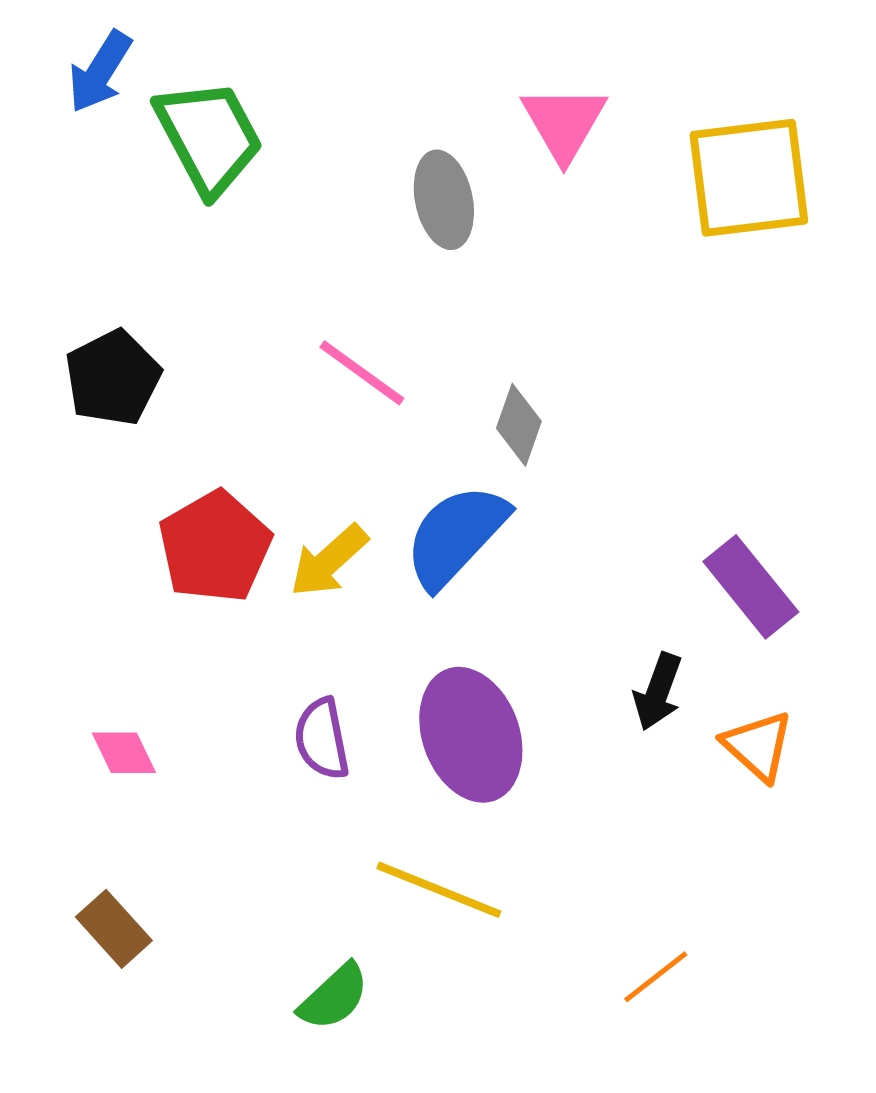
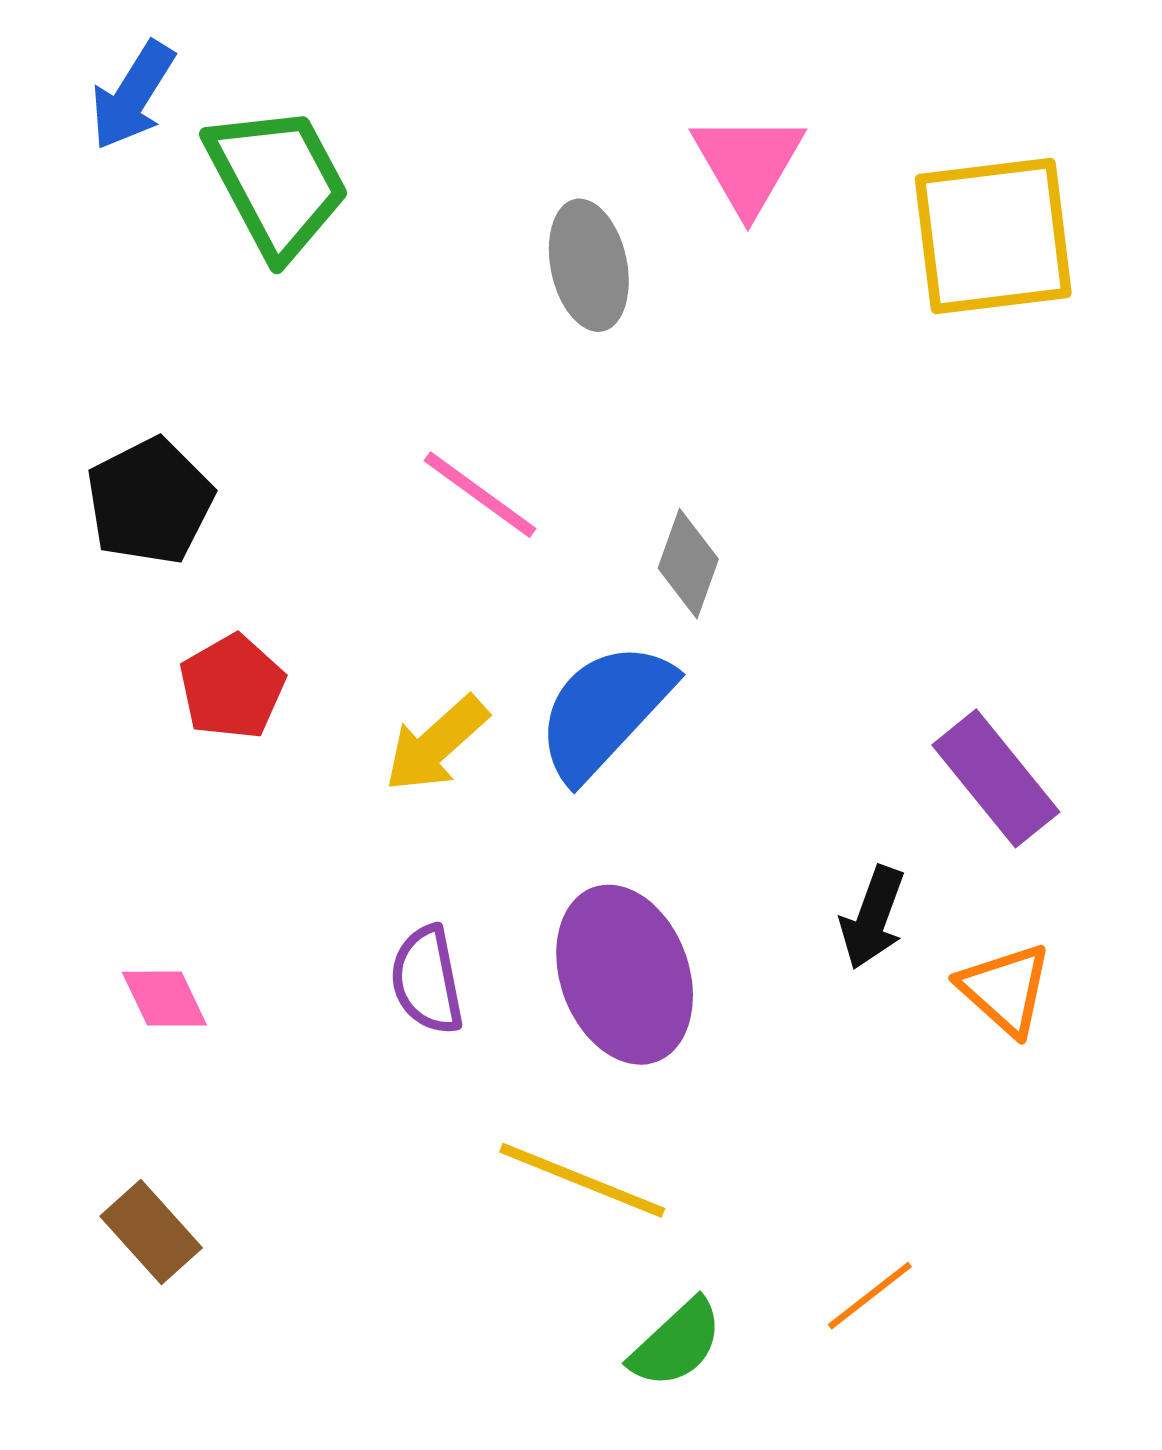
red pentagon: (215, 547) -> (232, 687), moved, size x0.7
green semicircle: (334, 997) -> (676, 1343), moved

